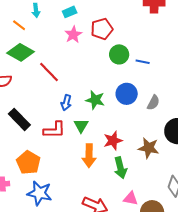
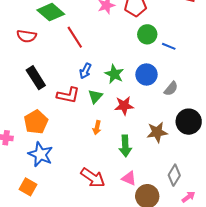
red star: (113, 141) -> (124, 106), moved
brown star: (149, 148) -> (157, 132), turned -30
orange arrow: (89, 156) -> (97, 128), size x0.6

